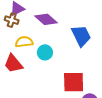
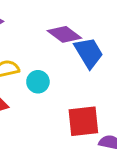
purple diamond: (46, 19) -> (64, 34), moved

